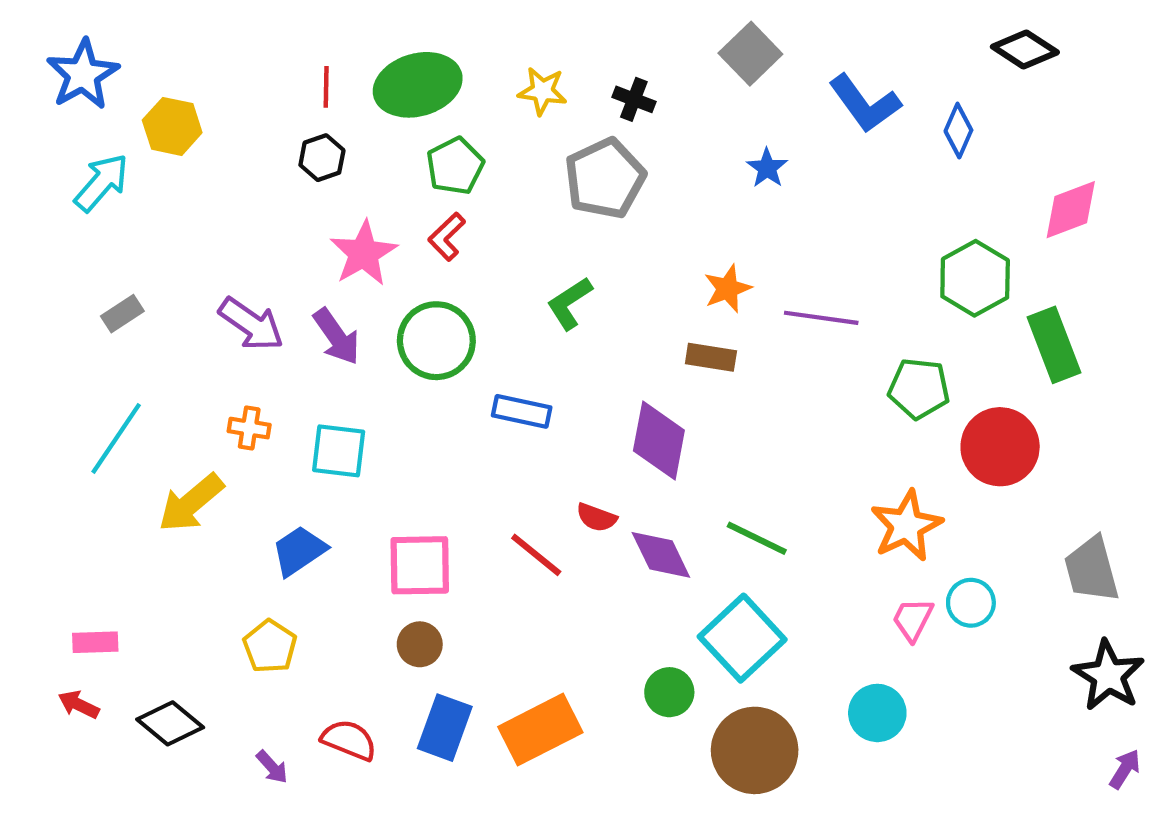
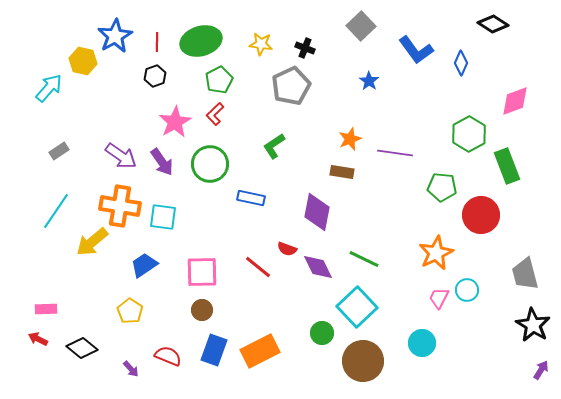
blue star: (83, 74) -> (115, 36), moved
orange cross: (249, 428) -> (120, 206), size x2.0

